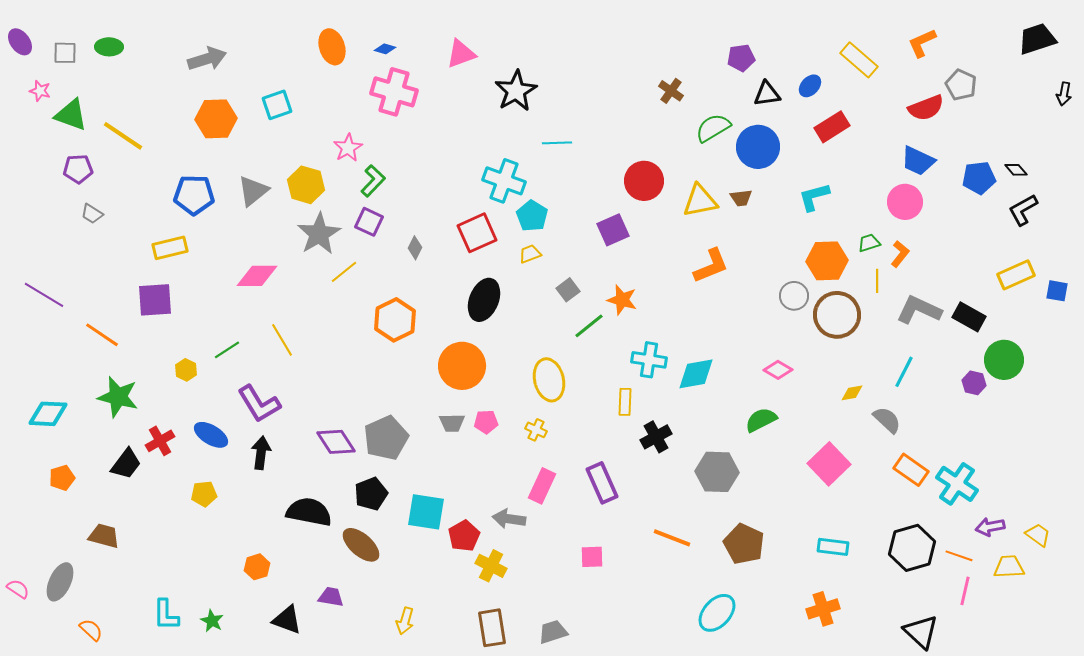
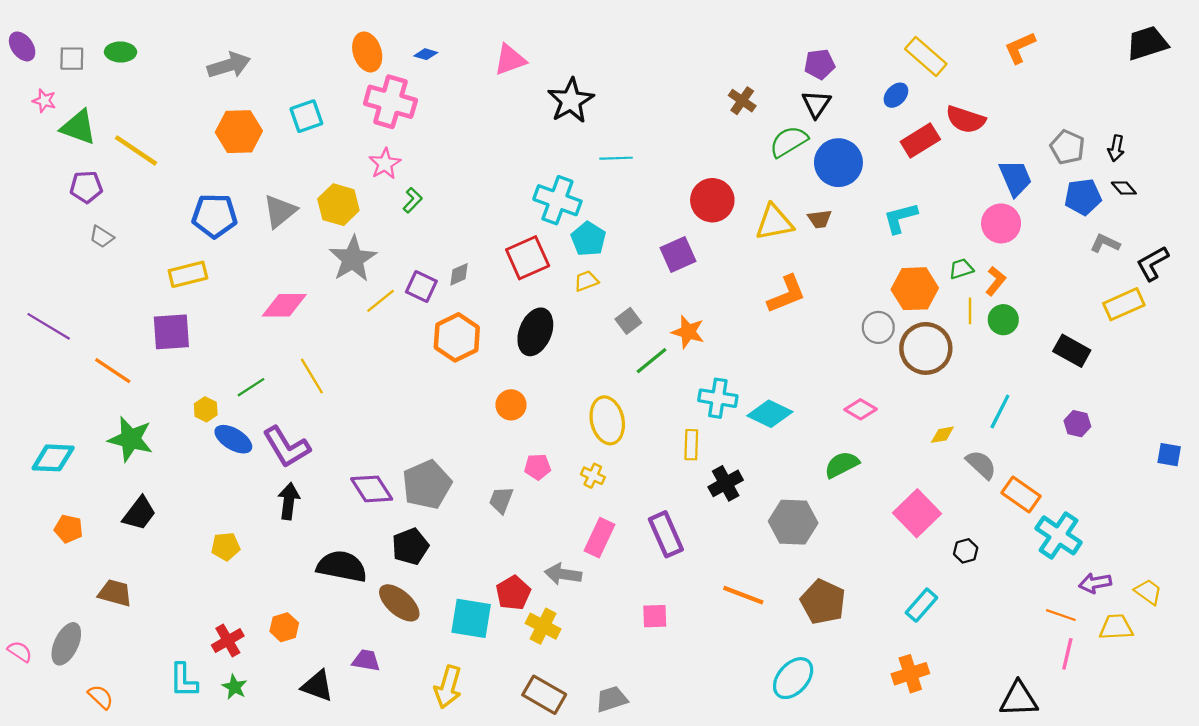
yellow rectangle: (859, 60) -> (926, 56), moved
gray pentagon: (961, 85) -> (1067, 147), moved
pink cross: (394, 92) -> (390, 102), moved
black triangle: (767, 94) -> (816, 104), moved, turned -48
black arrow: (1064, 94) -> (1116, 148), moved
red semicircle: (926, 108) -> (966, 119), moved, turned 39
blue trapezoid: (918, 161) -> (1015, 178), turned -138
green L-shape: (373, 181) -> (413, 200), size x0.7
black L-shape: (1023, 210) -> (1153, 263), moved
purple square: (369, 222) -> (421, 287), moved
gray diamond: (415, 248) -> (459, 274), turned 40
blue square: (1057, 291) -> (1169, 455), moved
gray L-shape: (919, 310) -> (1105, 243), moved, size x0.6
orange hexagon: (395, 320) -> (457, 337), moved
green circle: (1004, 360) -> (1003, 320), moved, size x0.7
orange circle: (462, 366) -> (511, 405), size x0.6
cyan diamond: (696, 374) -> (770, 414), turned 36
gray trapezoid: (452, 423) -> (501, 500), moved, turned 112
blue ellipse: (211, 435) -> (233, 439), moved
red cross: (160, 441) -> (228, 640), moved
orange rectangle: (911, 470) -> (1021, 494), moved
orange pentagon: (62, 478) -> (69, 529), turned 30
cyan square: (426, 512) -> (471, 618), moved
cyan rectangle: (833, 547) -> (921, 605), turned -56
black hexagon: (912, 548) -> (966, 551), moved, size x0.5
yellow arrow: (405, 621) -> (448, 687), size x1.4
brown rectangle: (492, 628) -> (544, 695), turned -51
black triangle: (921, 632) -> (1019, 699), turned -45

